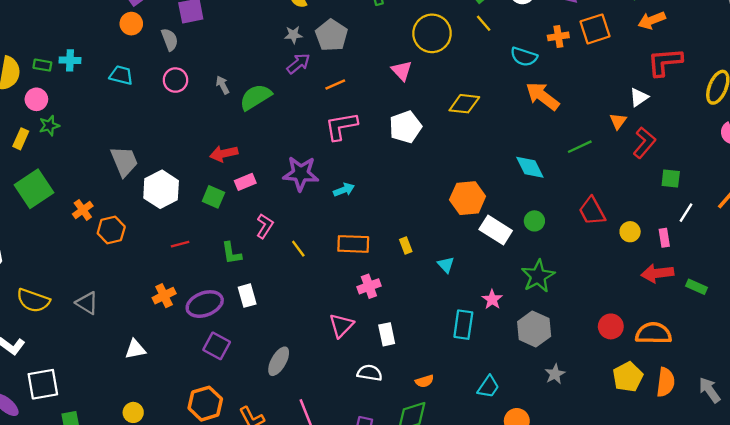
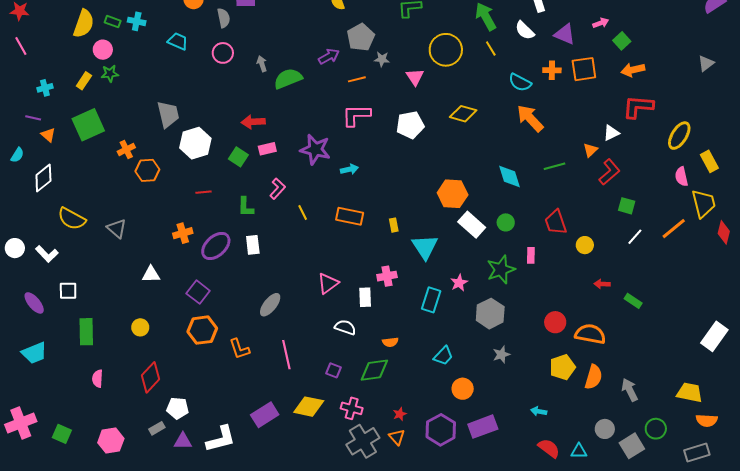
gray star: (293, 35) -> (382, 59), moved
pink rectangle: (664, 238) -> (531, 255), moved
cyan triangle: (446, 265) -> (425, 247), size x1.8
red arrow: (657, 273) -> (602, 284), size x0.6
pink cross: (369, 286) -> (387, 276), moved
purple ellipse: (205, 304) -> (216, 246), turned -32
purple square: (217, 346) -> (198, 292), moved
white square: (43, 384) -> (68, 291), size x0.7

